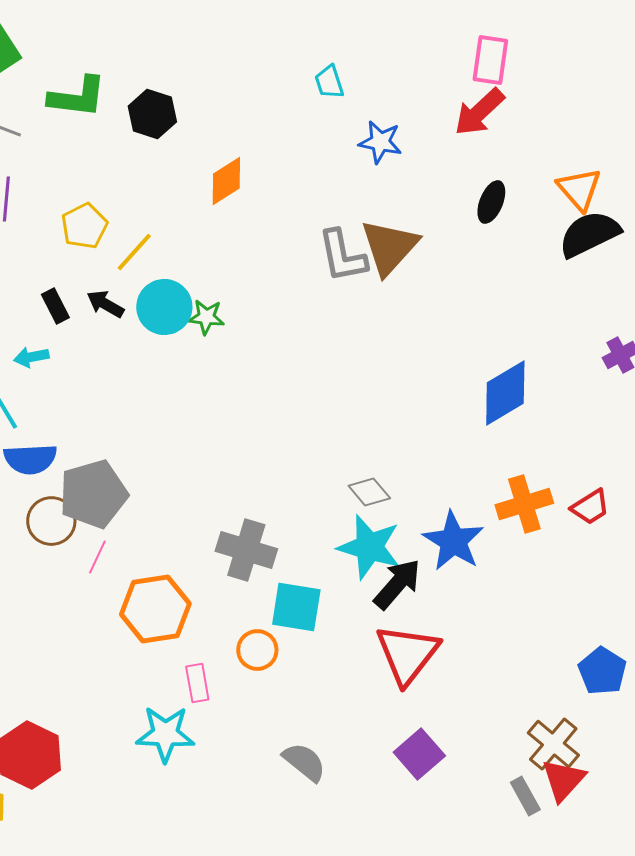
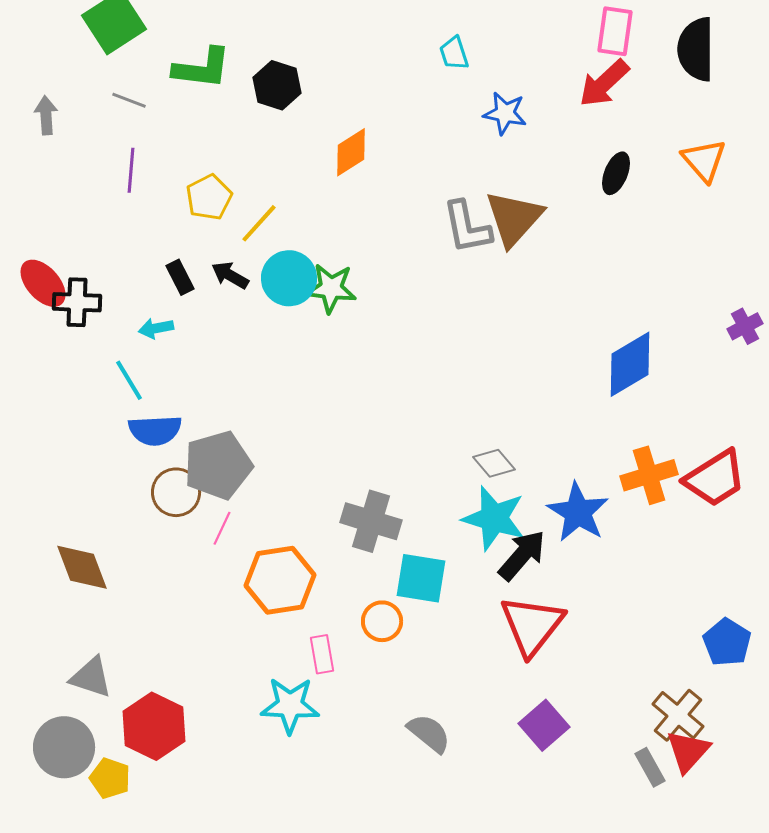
black semicircle: (589, 234) -> (696, 49), moved, turned -64
green star: (206, 317) -> (331, 288), size x1.4
red trapezoid: (590, 507) -> (715, 478), size x1.6

